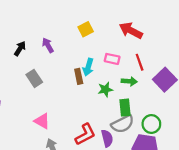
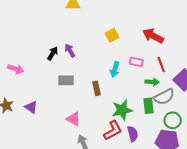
purple arrow: (48, 45) -> (70, 51), moved
brown rectangle: (79, 76) -> (97, 88), moved
gray rectangle: (34, 78) -> (66, 80), turned -56
green star: (105, 89) -> (122, 110), moved, size x1.5
gray semicircle: (123, 124) -> (164, 97), moved

